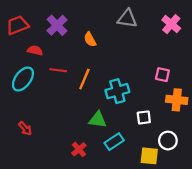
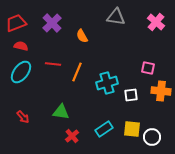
red semicircle: (35, 50) -> (21, 46), moved
white square: (144, 117) -> (131, 95), moved
green triangle: (98, 120) -> (61, 112), moved
white circle: (168, 141) -> (152, 137), moved
yellow square: (149, 156) -> (132, 129), moved

